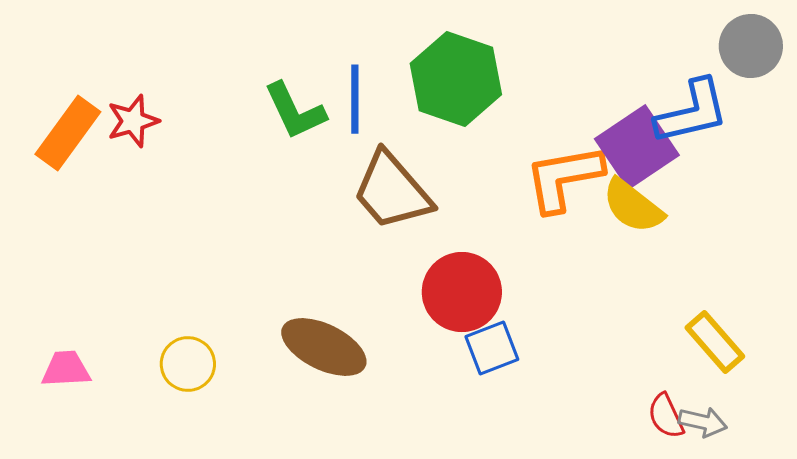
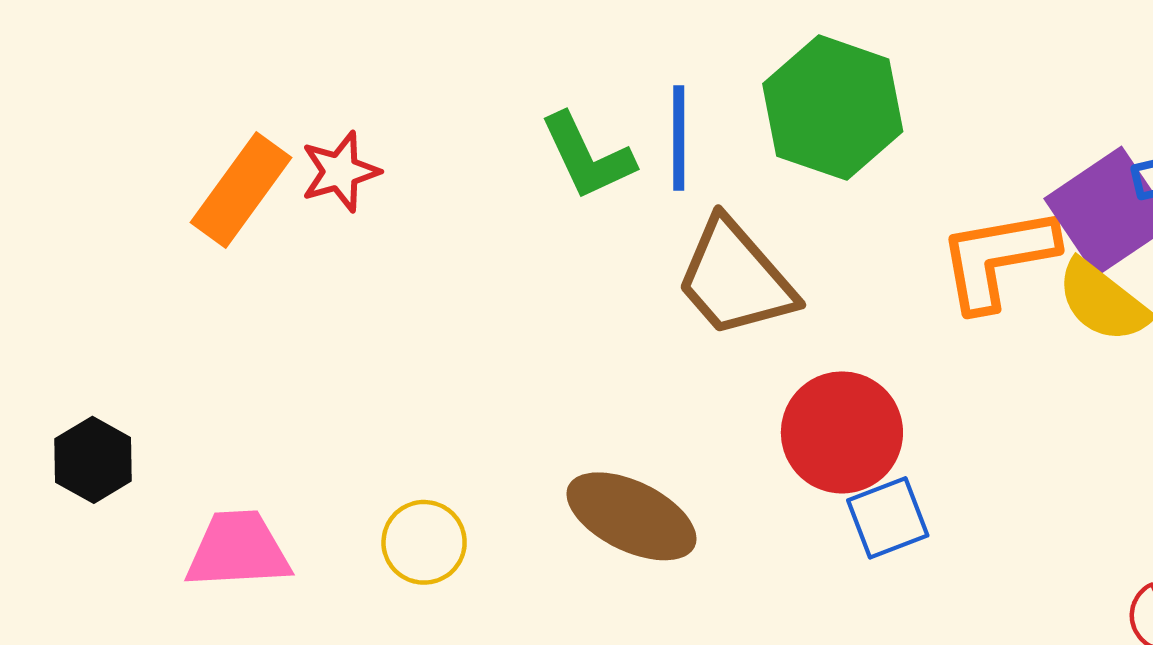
pink trapezoid: (66, 369) -> (238, 550), size x1.4

